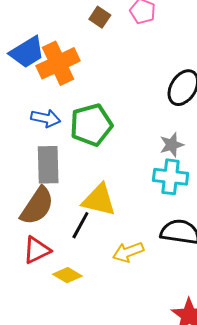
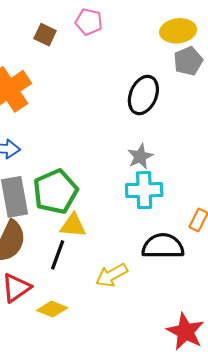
green pentagon: (91, 125) -> (55, 192), moved
yellow triangle: (99, 200) -> (73, 226), size x0.7

